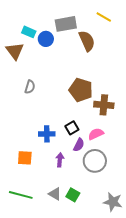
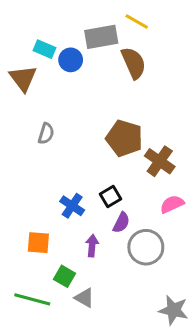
yellow line: (104, 17) -> (137, 21), moved
brown cross: (104, 105) -> (160, 161), turned 30
blue cross: (47, 134) -> (72, 206), turned 35
pink semicircle: (96, 134) -> (172, 204), moved
green square: (73, 195) -> (64, 276), moved

